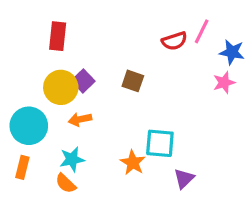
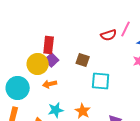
red rectangle: (58, 36) -> (49, 45), moved
cyan square: (160, 143) -> (101, 81), moved
cyan star: (72, 159) -> (56, 110), moved

